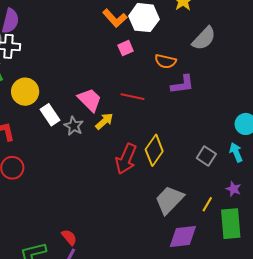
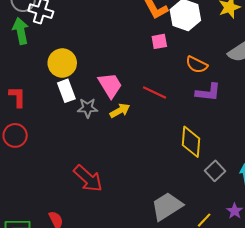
yellow circle: (25, 92) -> (62, 63), moved
gray star: (74, 126) -> (88, 108), turned 30
yellow diamond: (154, 150) -> (191, 142), moved, turned -44
red arrow: (126, 159) -> (88, 178), moved, turned -84

